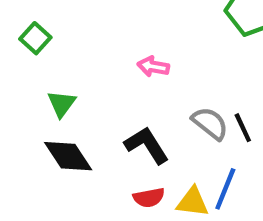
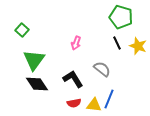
pink arrow: (153, 67) -> (76, 43), turned -80
green triangle: (62, 104) -> (34, 60), size x1.6
black line: (243, 128) -> (117, 43), moved

